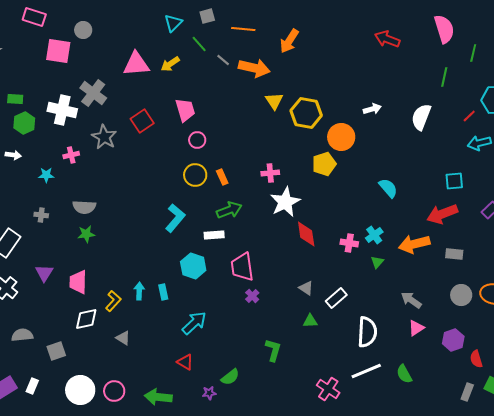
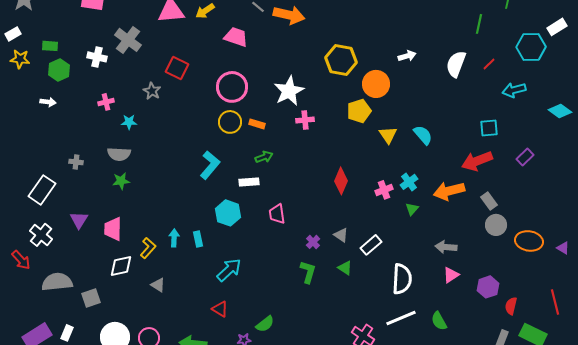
yellow triangle: (274, 101) -> (388, 135), moved
white cross: (62, 110) -> (97, 57), size x0.7
pink trapezoid: (185, 110) -> (236, 37), moved, turned -55
red line: (469, 116) -> (489, 64), moved
red square: (142, 121) -> (177, 68), turned -30
gray star: (104, 137) -> (152, 91), moved, size x0.7
pink circle: (197, 140) -> (232, 87), size x1.8
cyan star: (46, 175) -> (129, 122), moved
orange rectangle: (222, 177) -> (257, 124), turned -49
white star: (285, 202) -> (289, 91), moved
green arrow: (229, 210) -> (264, 157), size x0.7
red diamond: (306, 234) -> (341, 181), turned 32
pink cross: (349, 243) -> (384, 190), turned -30
gray rectangle: (454, 254) -> (489, 201), turned 48
pink trapezoid: (242, 267) -> (277, 214), size x0.7
gray circle: (461, 295) -> (496, 225), moved
purple cross: (252, 296) -> (313, 242), moved
gray arrow: (411, 300) -> (446, 247), turned -30
green triangle: (310, 321) -> (345, 268), turned 35
gray semicircle: (22, 335) -> (57, 282), size x1.4
green L-shape: (273, 350) -> (308, 272), moved
red semicircle: (476, 359) -> (511, 306), turned 30

